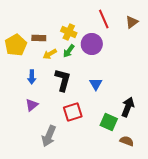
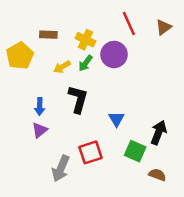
brown rectangle: (39, 38) -> (48, 35), moved
blue arrow: (32, 77) -> (40, 107), moved
blue triangle: (96, 84) -> (116, 119), moved
red square: (73, 112) -> (90, 152), moved

